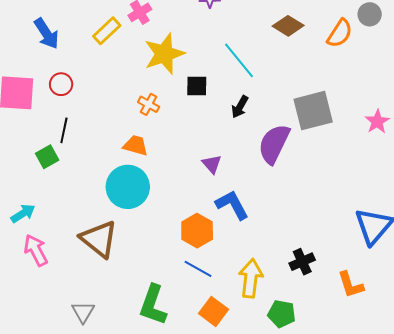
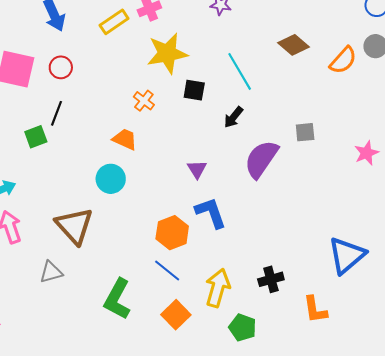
gray square: (313, 111) -> (305, 132), size x0.5
cyan circle: (128, 187) -> (111, 179), size x0.7
gray triangle: (83, 312) -> (51, 272), moved, turned 35

